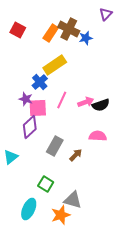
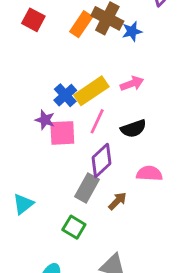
yellow rectangle: (55, 65) -> (91, 91), moved
pink arrow: (86, 102) -> (132, 84), moved
black semicircle: (101, 105) -> (133, 129), moved
purple diamond: (30, 127) -> (101, 160), moved
green square: (46, 184) -> (74, 227), moved

